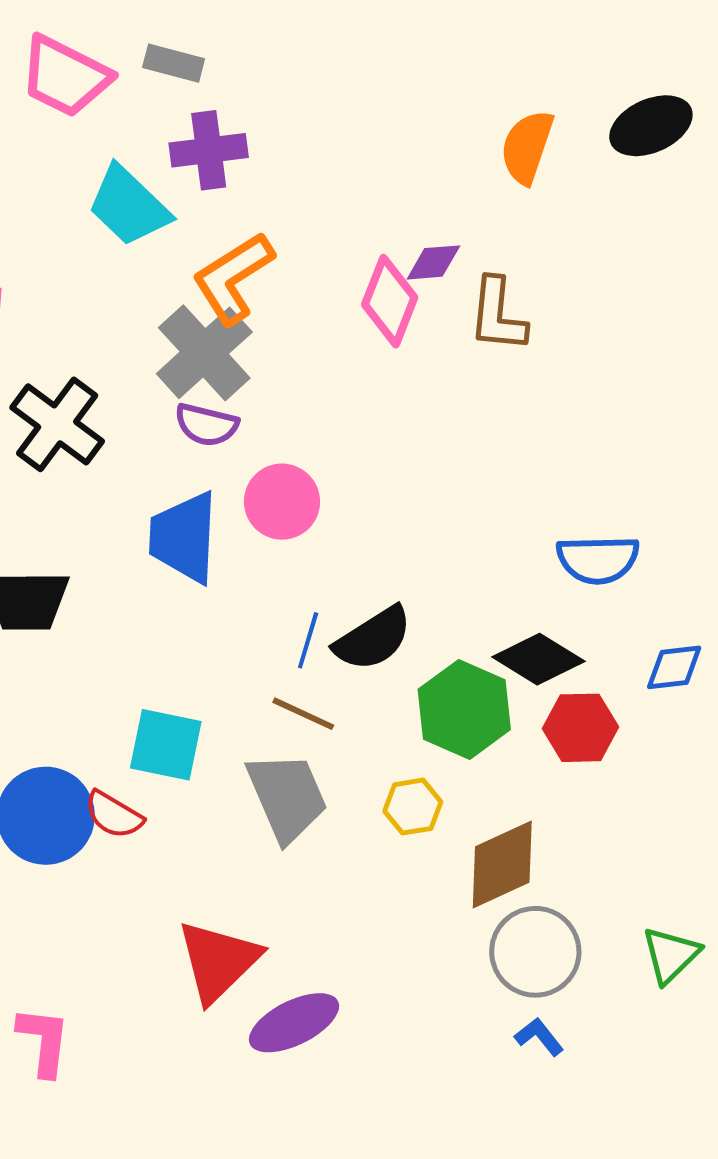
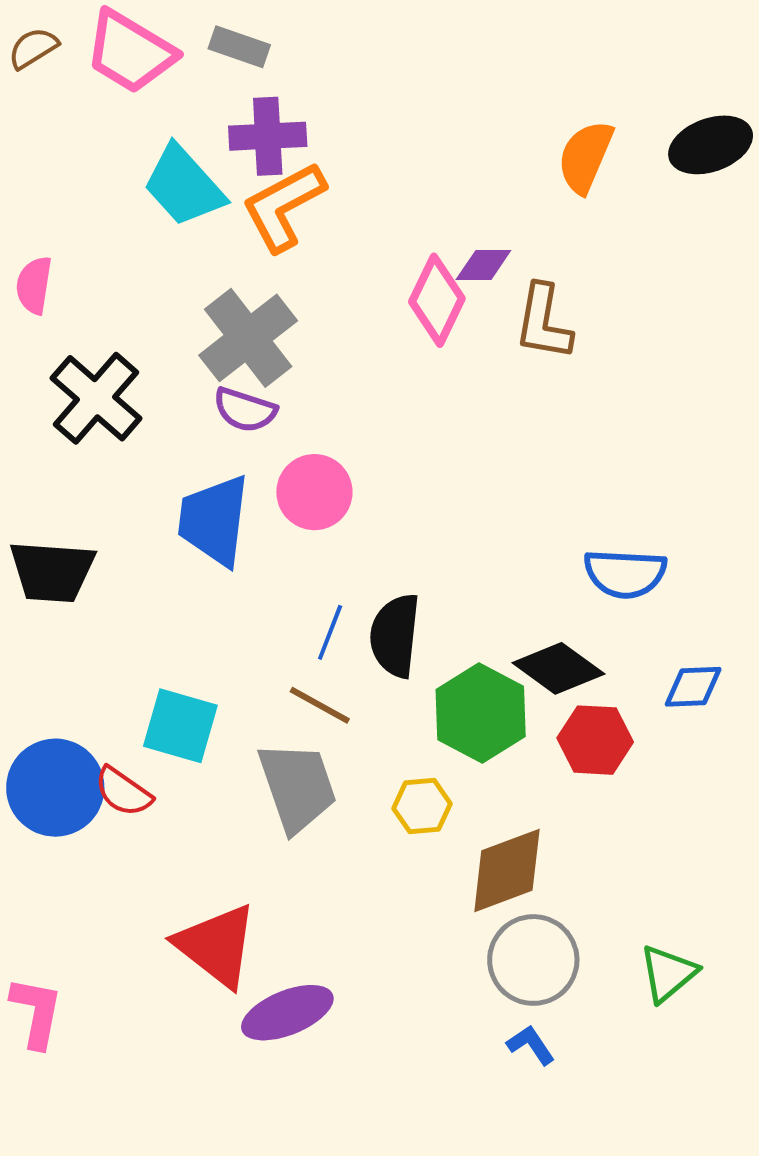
orange L-shape: (233, 278) -> (283, 207), moved
black semicircle: (373, 639) -> (395, 636), turned 124
red triangle: (218, 961) -> (217, 945), turned -42

